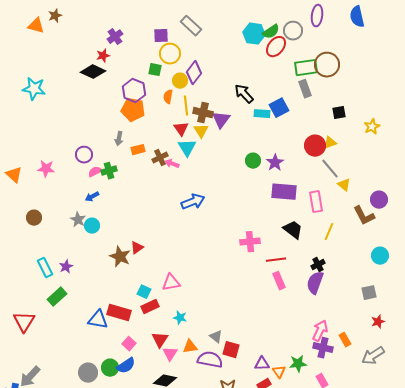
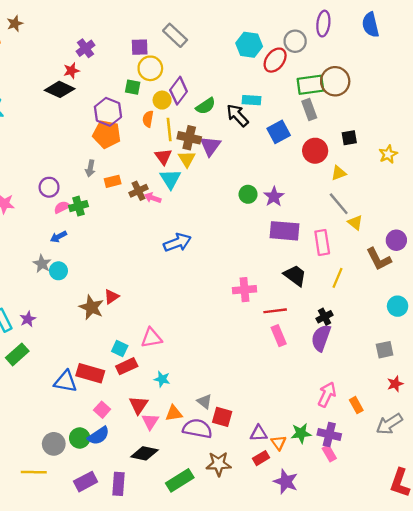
green semicircle: (271, 32) -> (206, 106), moved
cyan rectangle: (262, 114) -> (252, 100), moved
red circle: (315, 146) -> (315, 151), moved
purple cross: (323, 348) -> (329, 434), moved

